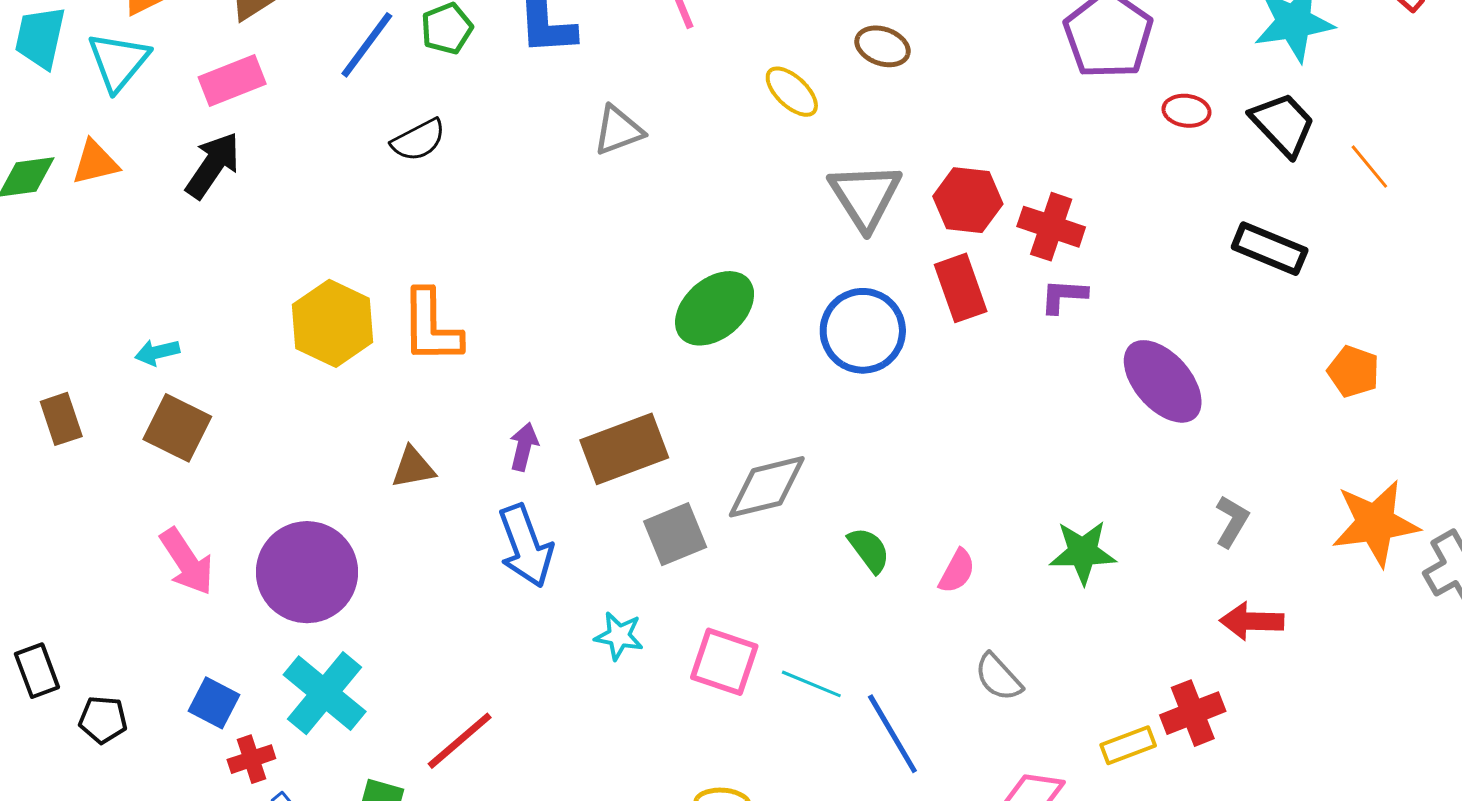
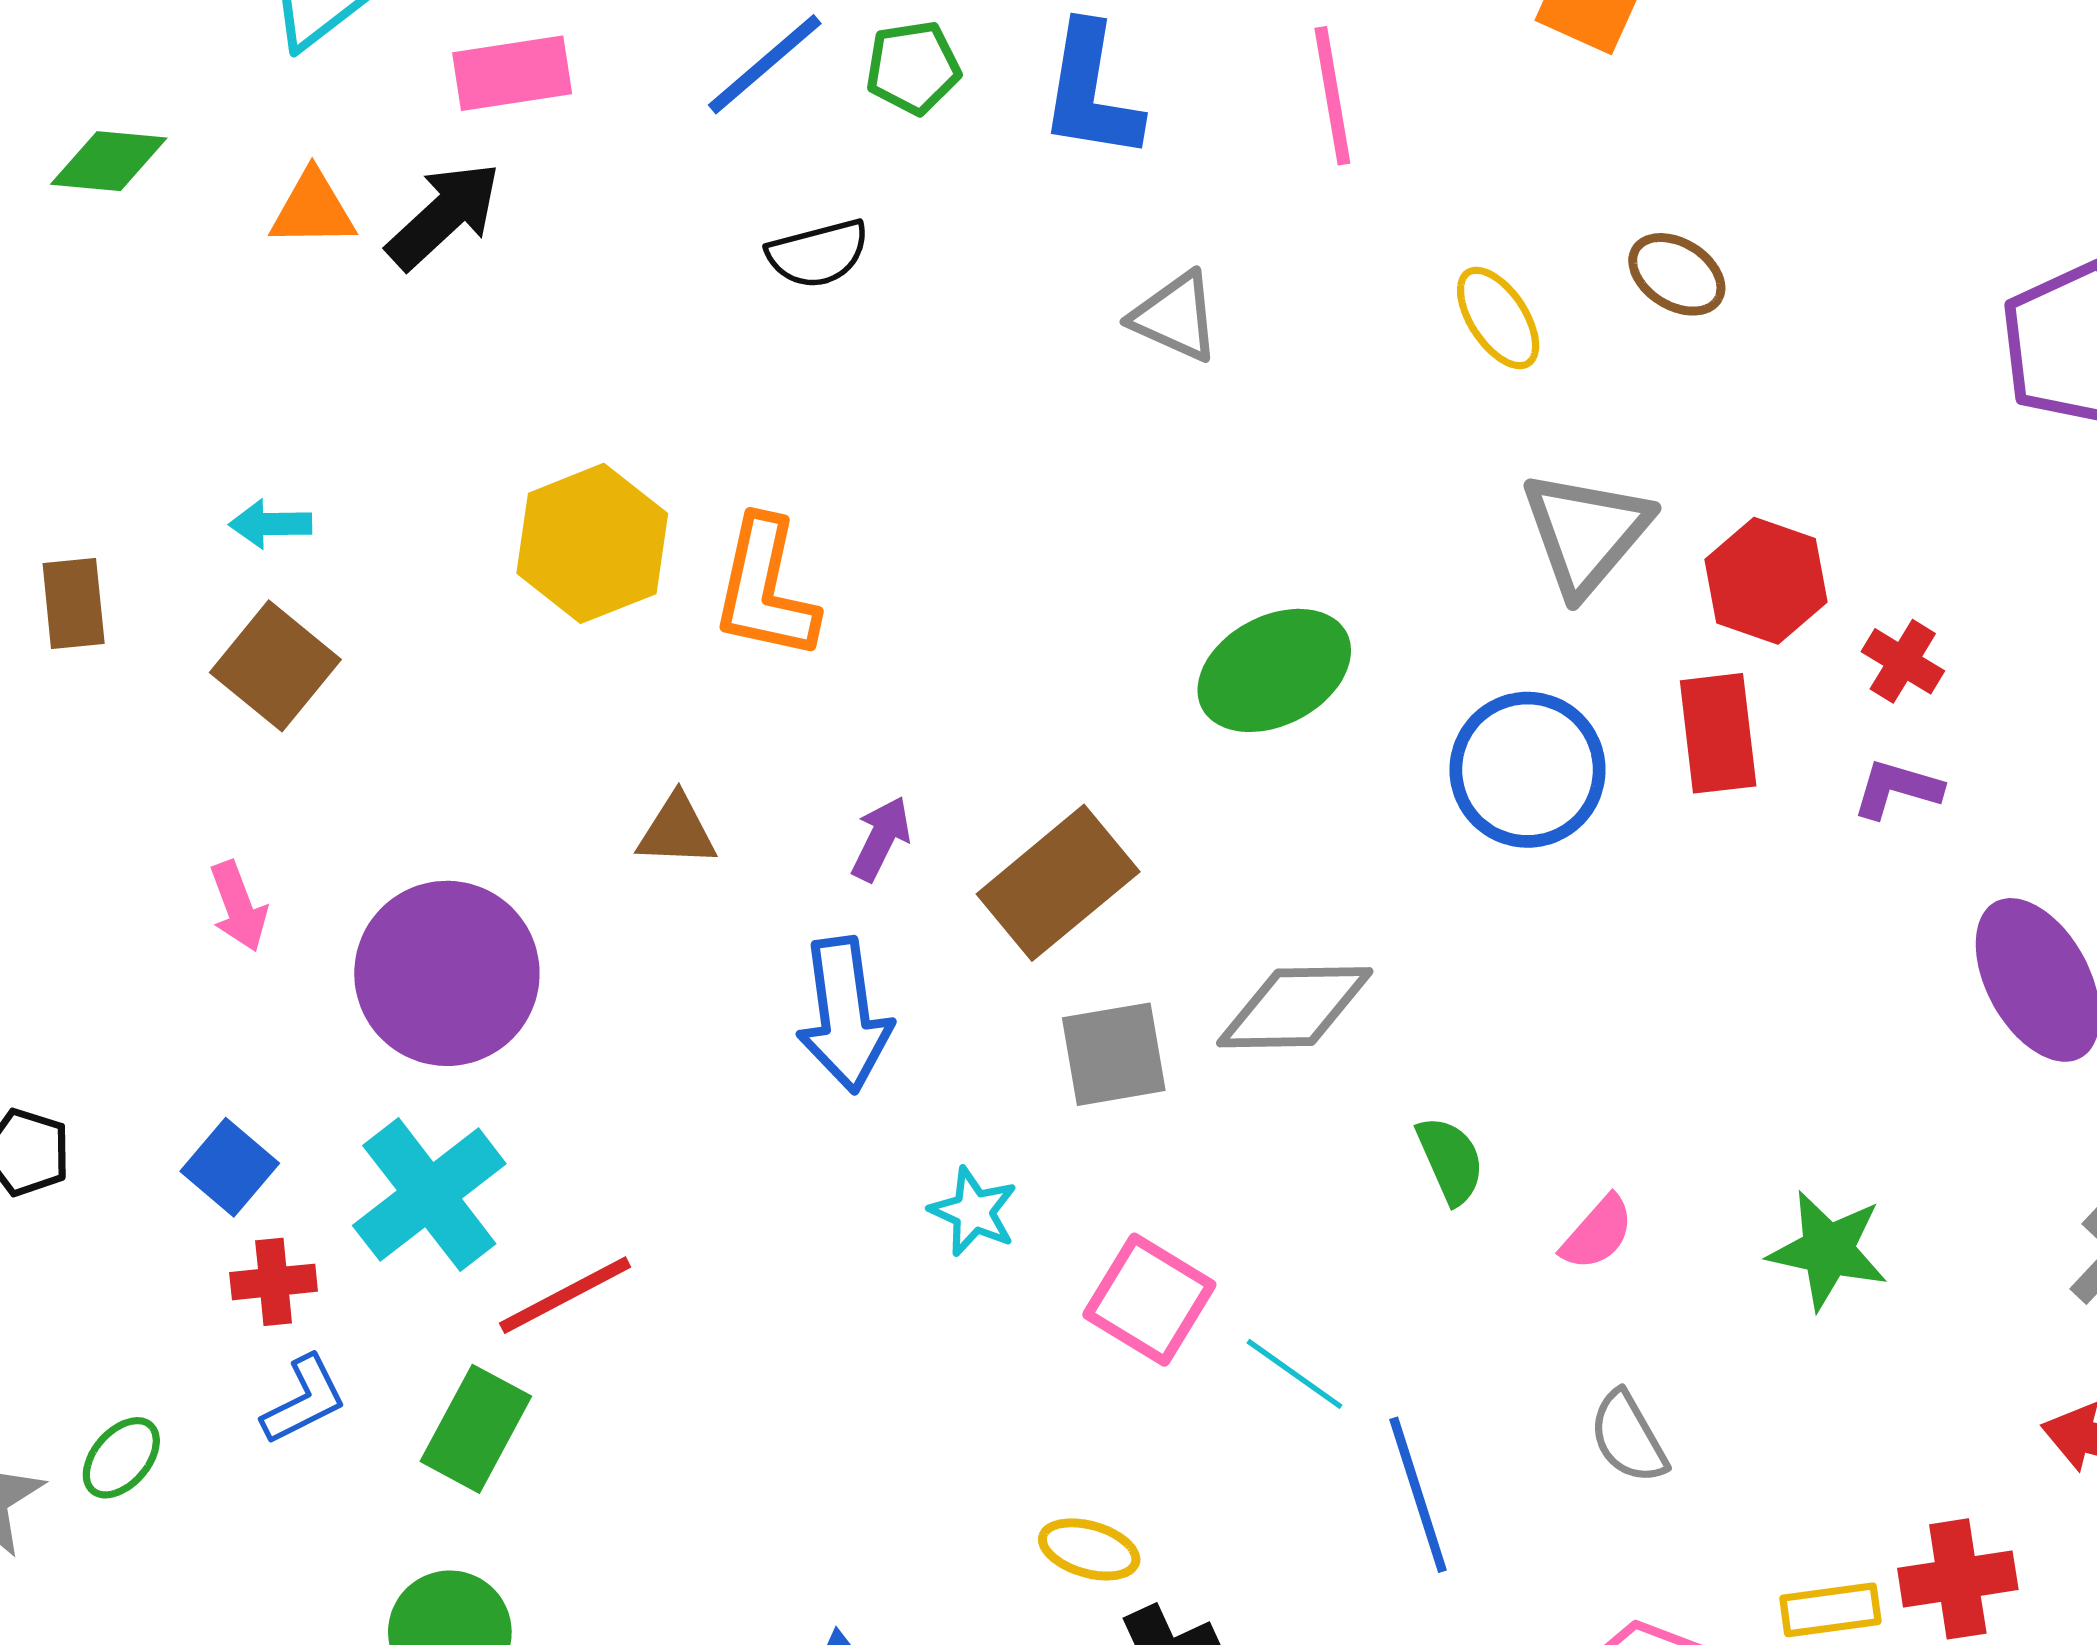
gray triangle: (618, 130) -> (1175, 317), turned 32
orange triangle: (95, 163) -> (313, 209), moved
red cross: (1051, 227) -> (1903, 661), size x0.7
brown rectangle: (624, 449) -> (1058, 883), turned -32
pink arrow: (187, 562) -> (238, 906), size x0.7
red line: (460, 741) -> (565, 1295), moved

